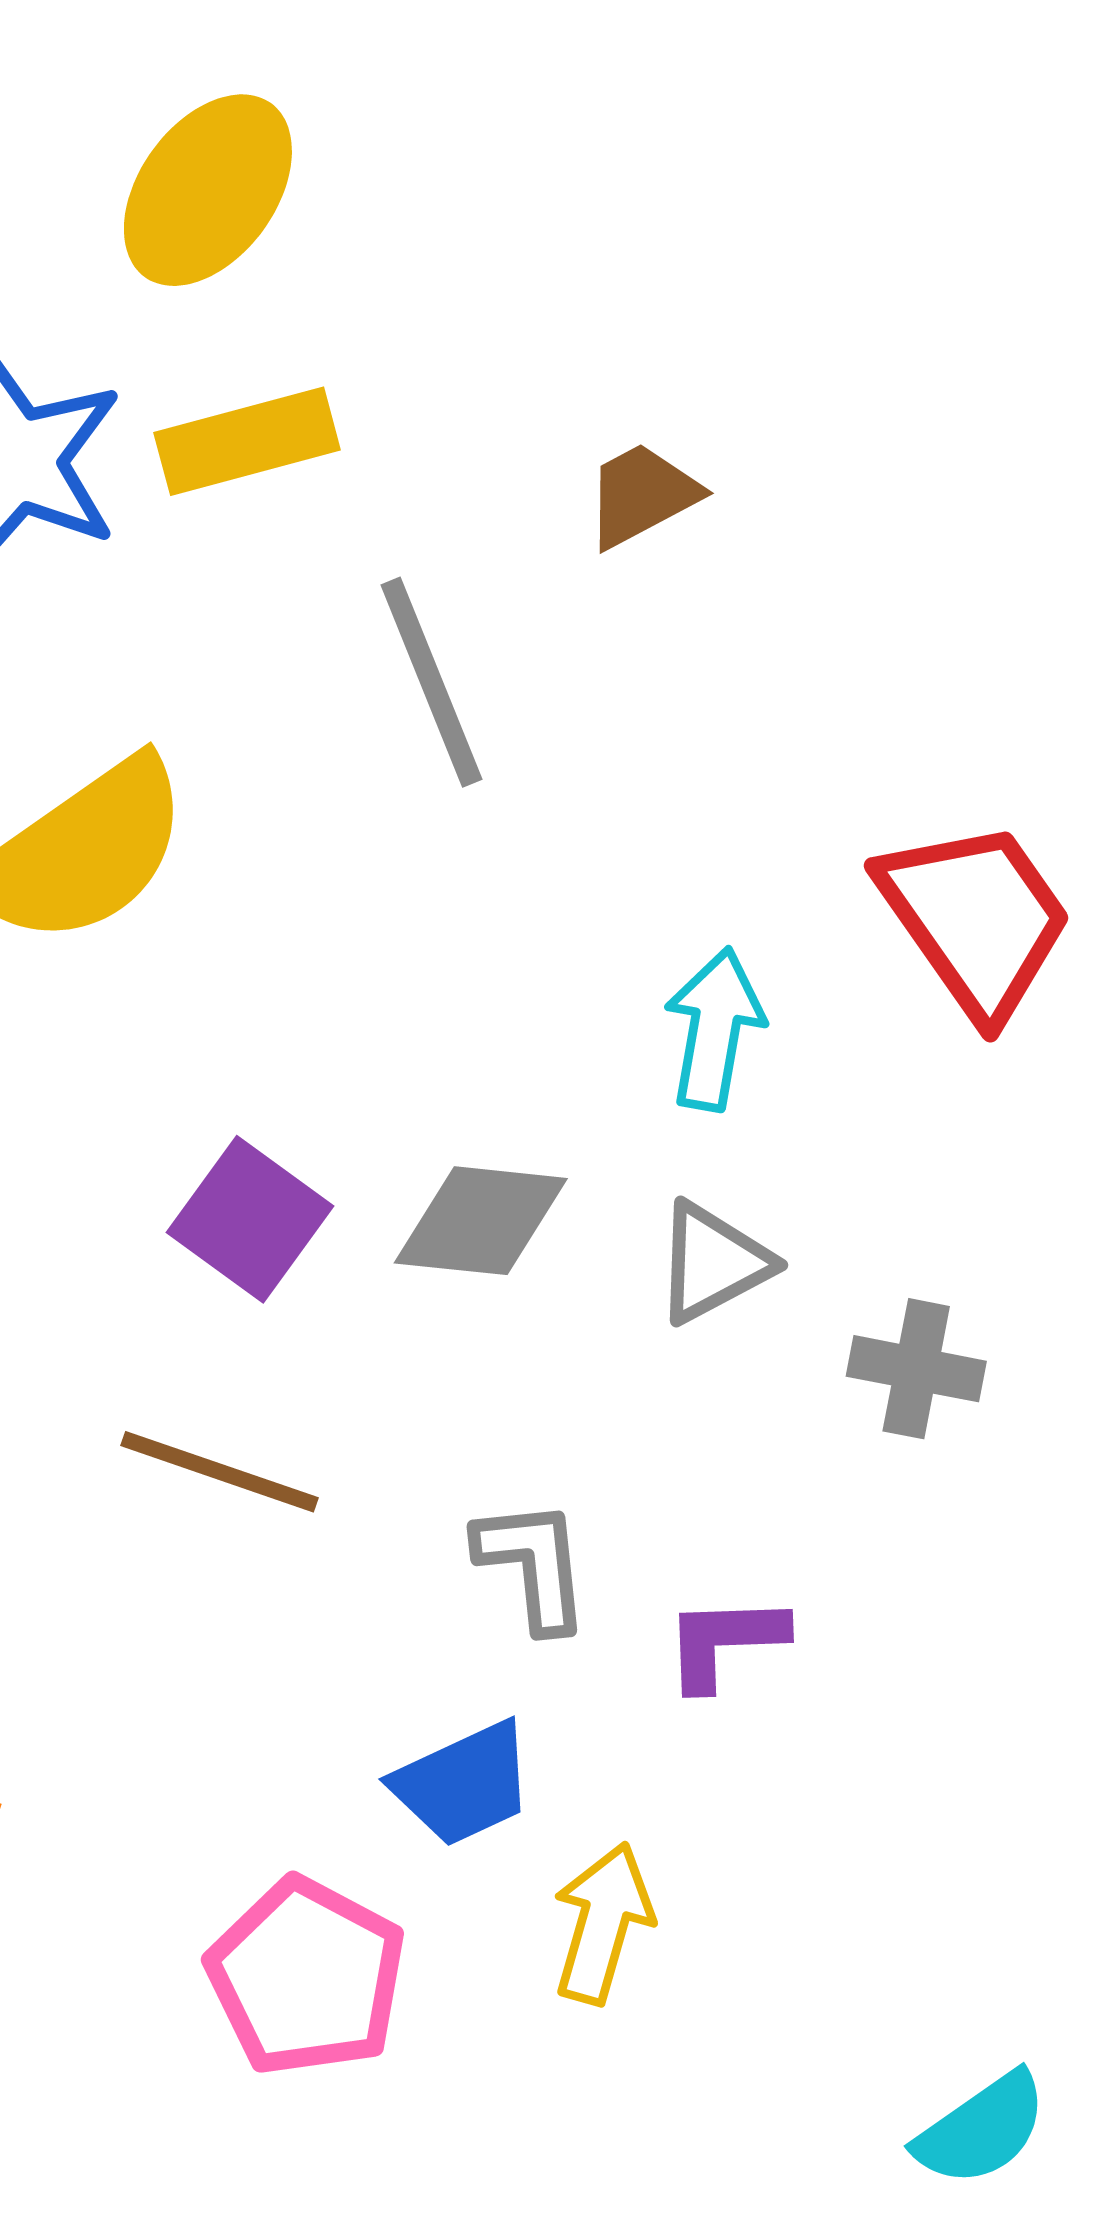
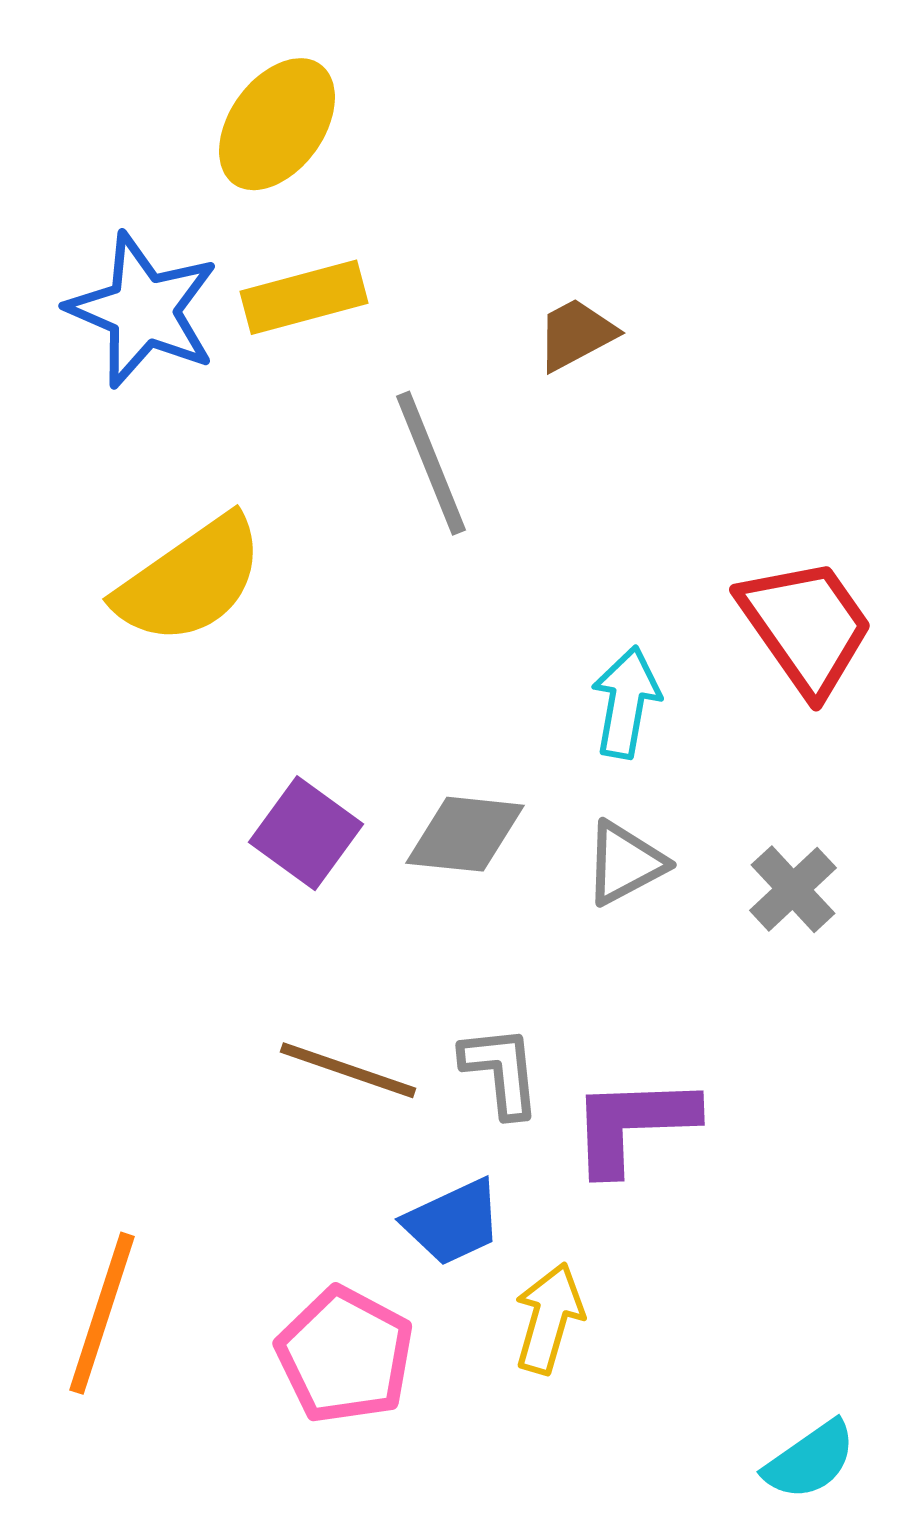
gray cross: (916, 1369) -> (793, 889), moved, turned 36
brown line: (220, 1472) -> (348, 1070), moved
purple L-shape: (725, 1642) -> (633, 1124), size x1.5

